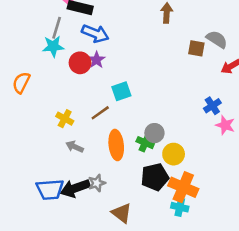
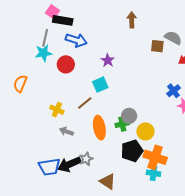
purple star: (96, 60) -> (108, 60), moved
green cross: (145, 143) -> (122, 124), turned -32

